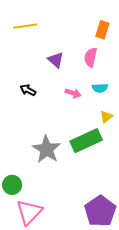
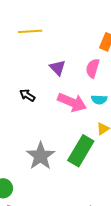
pink arrow: (73, 93) -> (72, 102), size x1.8
green rectangle: (86, 141) -> (81, 151), turned -40

